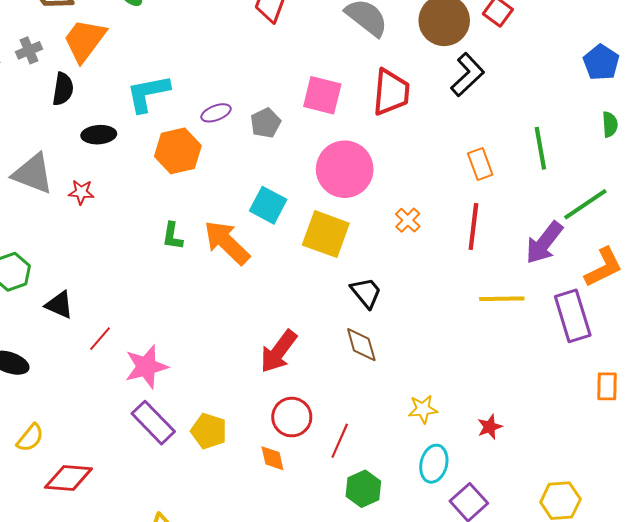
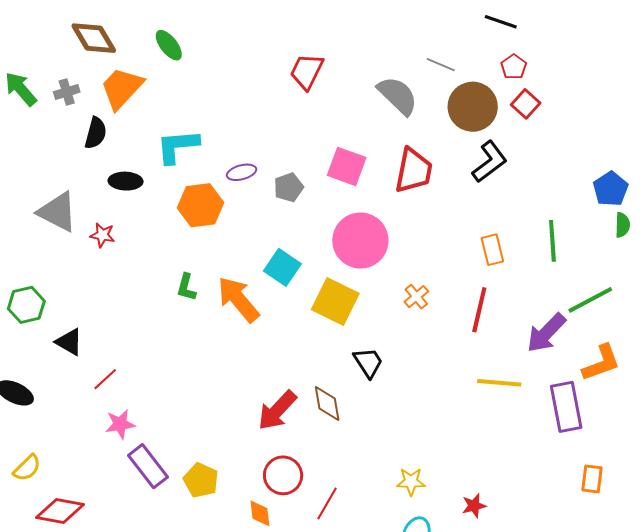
blue pentagon: (601, 62) -> (611, 189), moved
brown diamond: (361, 345) -> (327, 403), moved
pink star: (146, 367) -> (120, 424), moved, size x0.7

